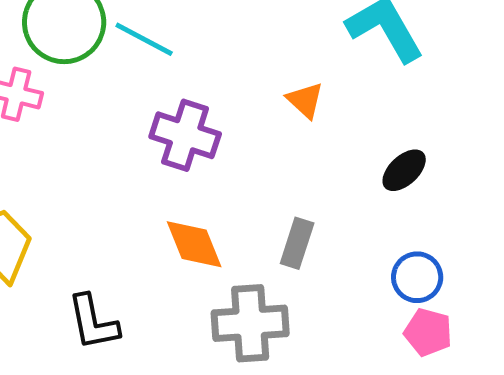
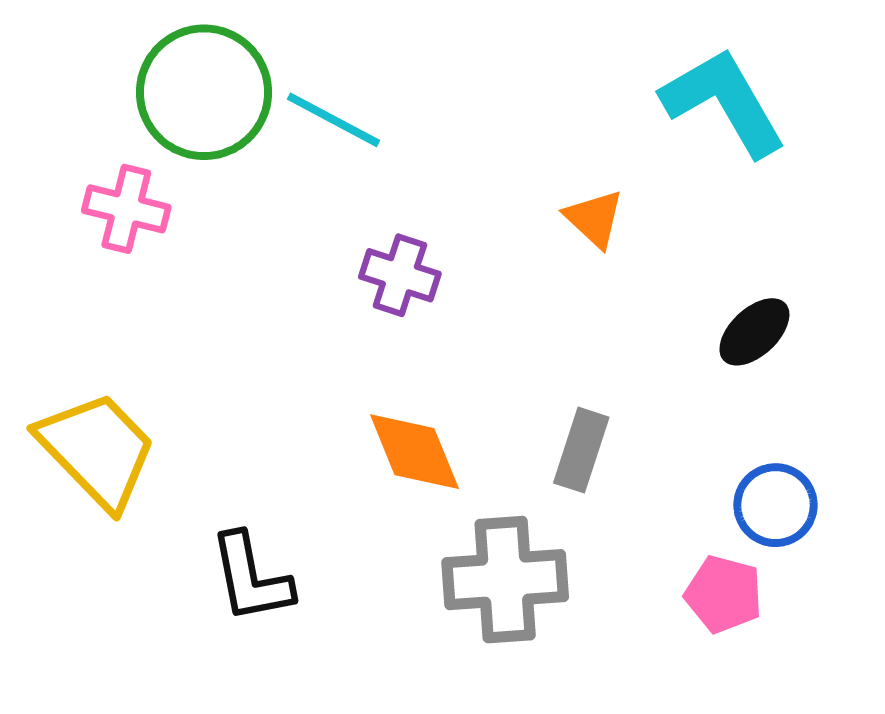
purple cross: (185, 135) -> (400, 275), size x0.7
pink pentagon: (428, 332) -> (724, 594), moved

